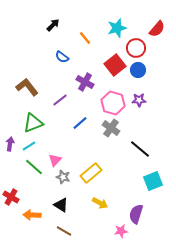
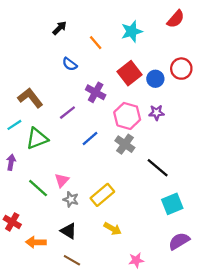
red semicircle: (157, 29) -> (176, 19), moved
red circle: (136, 48) -> (181, 69), moved
cyan line: (29, 146) -> (14, 125), moved
purple semicircle: (136, 214) -> (179, 241), moved, turned 42

